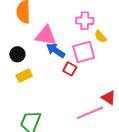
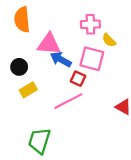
pink square: (84, 52) -> (92, 59), turned 35
pink line: (90, 113) -> (68, 101), moved

